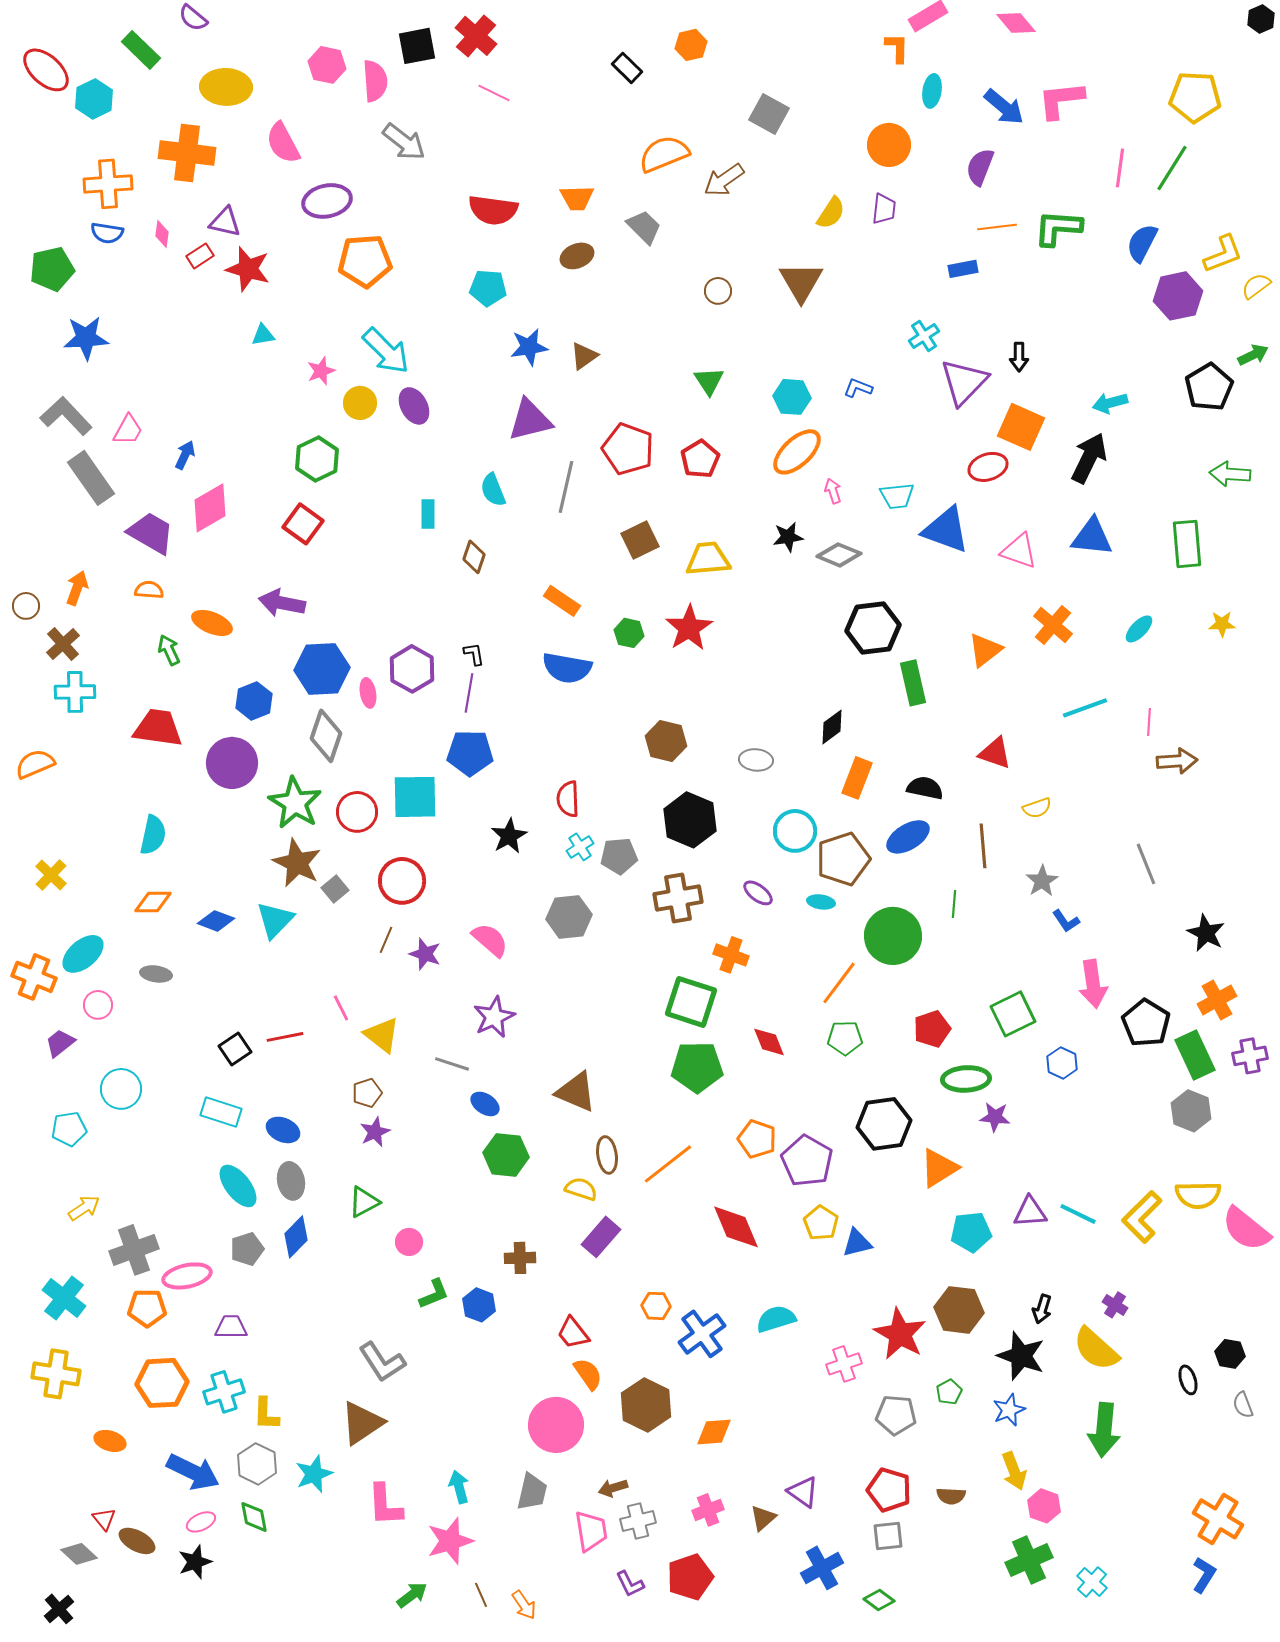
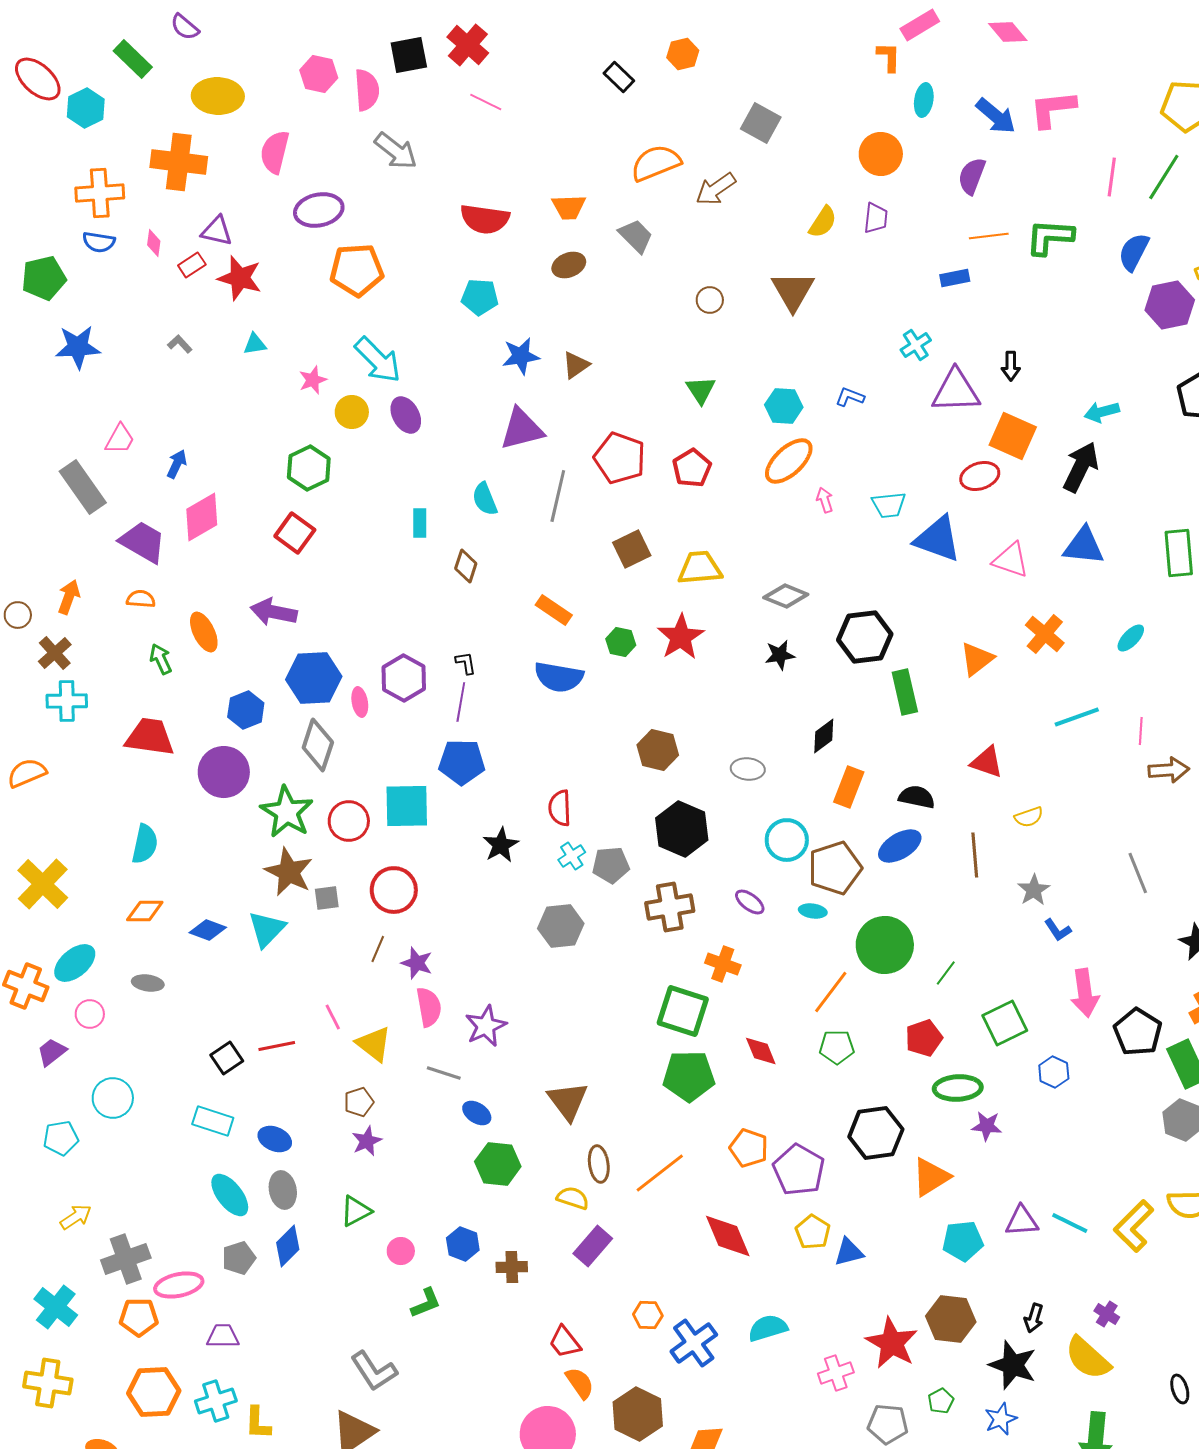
pink semicircle: (283, 143) -> (275, 152), turned 42
purple triangle: (964, 382) -> (956, 391), turned 44
gray L-shape: (66, 416) -> (180, 344), moved, size x0.5
black star: (788, 537) -> (780, 655), moved
gray diamond: (839, 555) -> (786, 596), moved
orange ellipse: (212, 623) -> (204, 632), turned 42
yellow cross: (51, 875) -> (43, 884), size x1.6
gray square: (335, 889) -> (327, 898), turned 32
green line: (954, 904) -> (946, 973), moved, turned 32
pink semicircle: (490, 940) -> (429, 1007), moved, turned 39
brown triangle: (576, 1092) -> (568, 1101), turned 30
blue hexagon: (479, 1305) -> (463, 1244), moved

